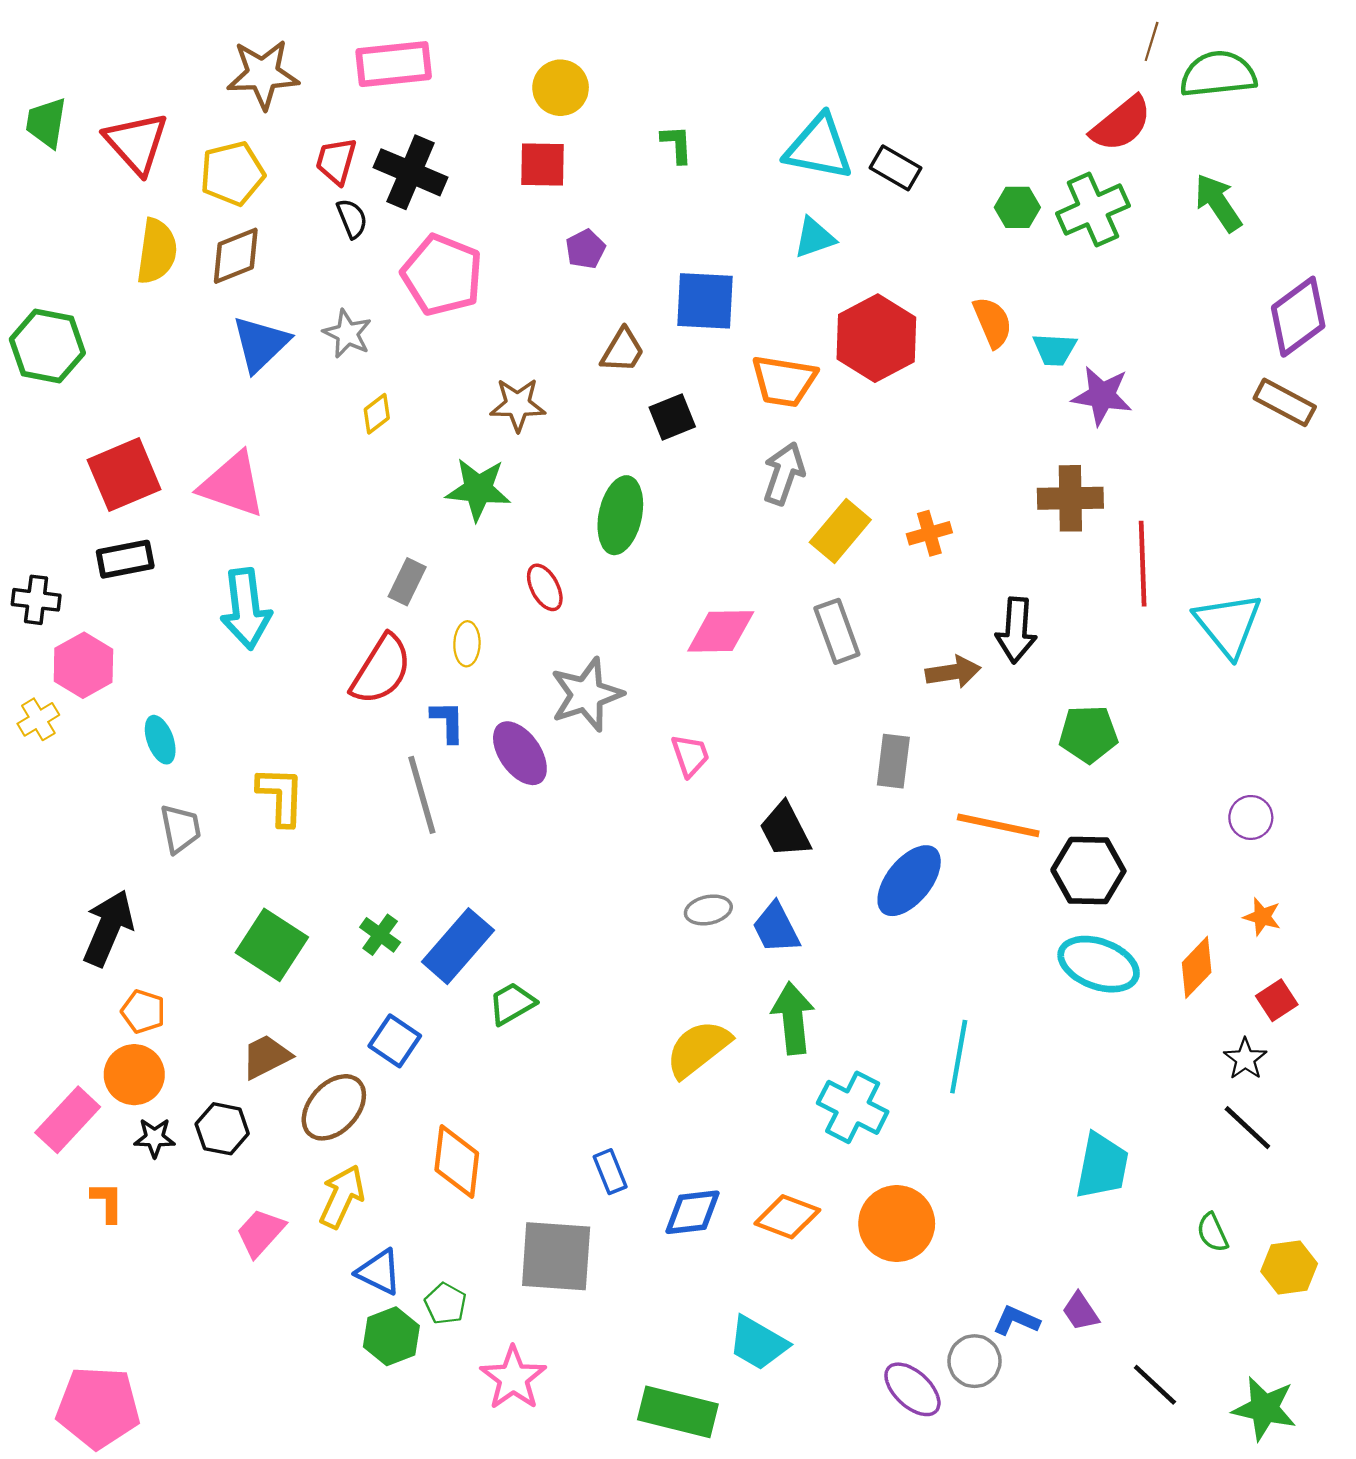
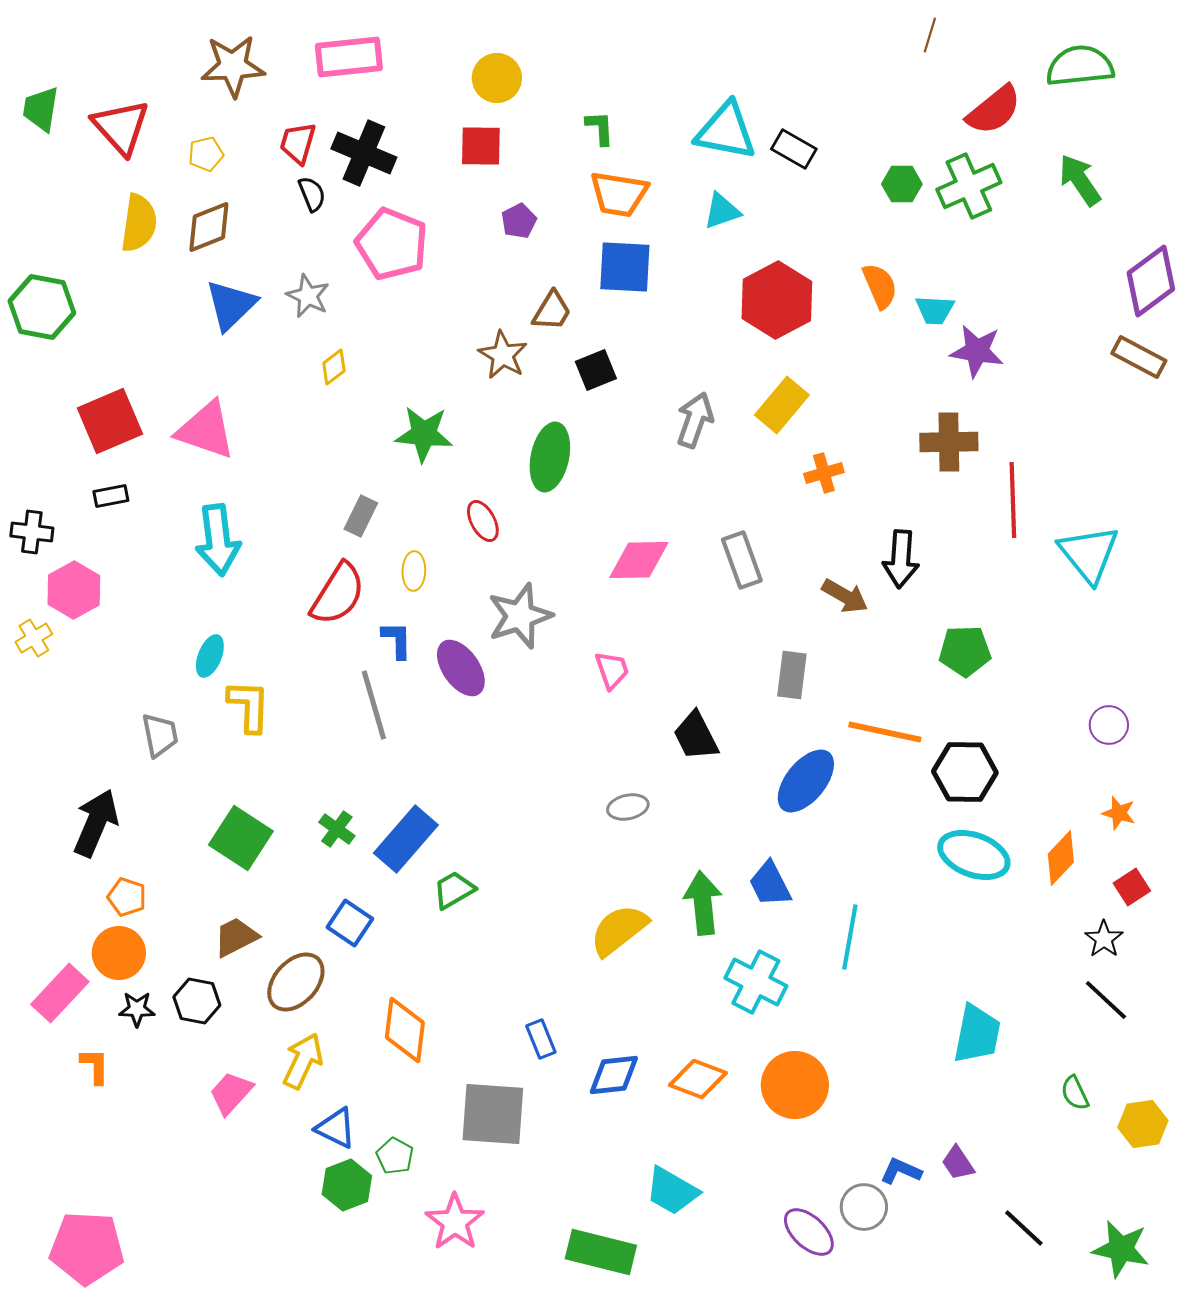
brown line: (1152, 41) -> (930, 35), moved
yellow pentagon: (232, 173) -> (206, 154), size x0.6
orange trapezoid: (784, 381) -> (619, 194), moved
brown star: (518, 405) -> (503, 355), moved, turned 30
yellow rectangle: (840, 531) -> (782, 405), moved
black rectangle: (125, 559) -> (111, 496), size x0.7
brown arrow: (953, 672) -> (845, 596), turned 39
cyan ellipse: (160, 740) -> (210, 656), moved, turned 42
blue trapezoid: (776, 928) -> (770, 884), moved

